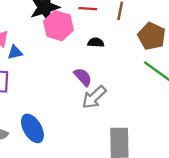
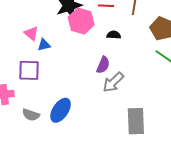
purple semicircle: (83, 77) -> (103, 65), turned 66
blue ellipse: (32, 128) -> (61, 110), turned 65

